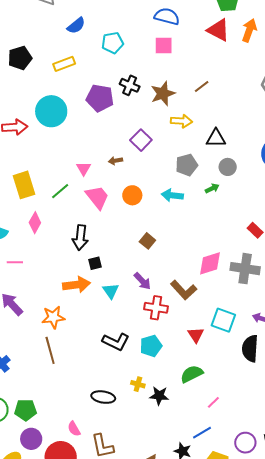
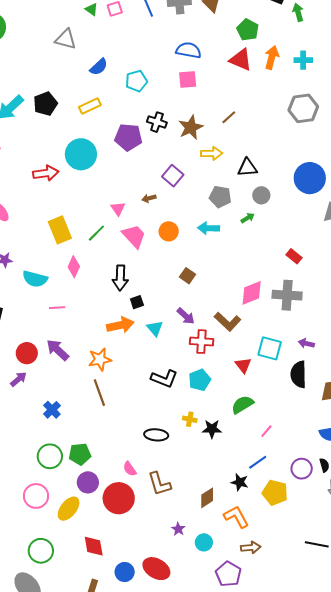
gray pentagon: (187, 165) -> (220, 197), turned 30

